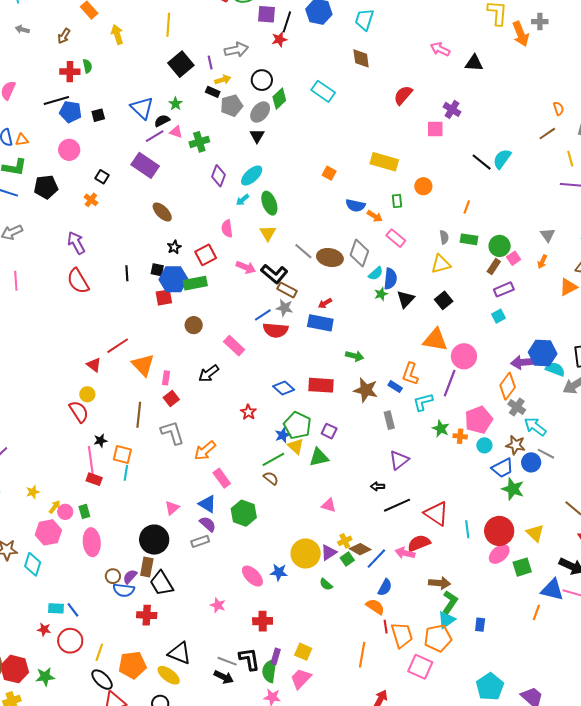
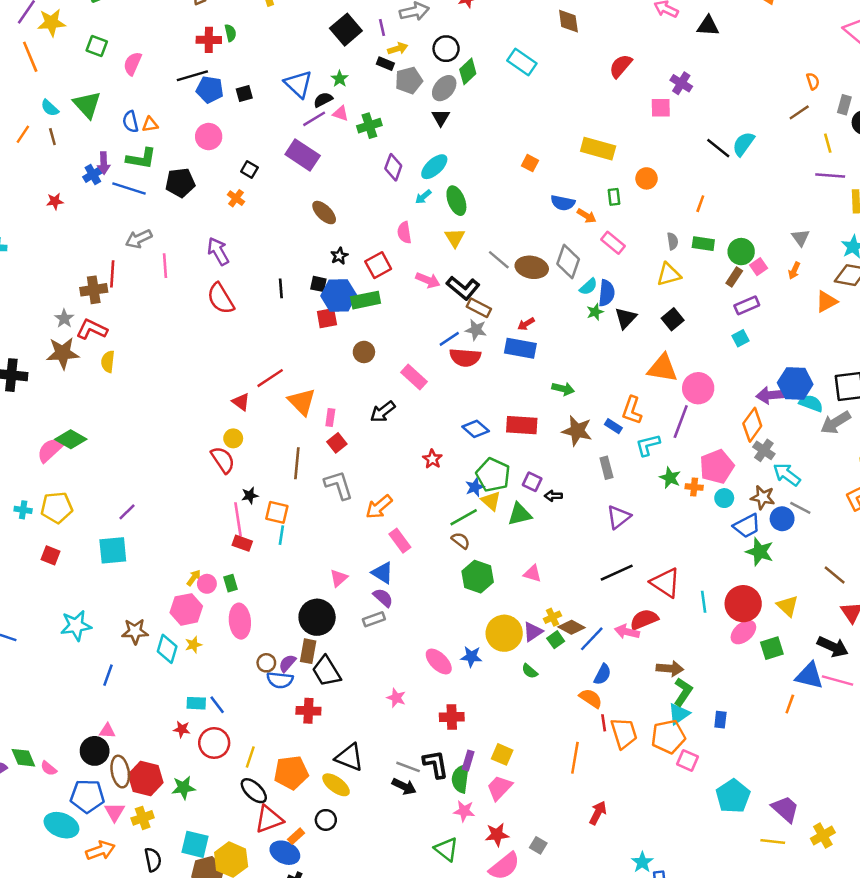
pink line: (16, 281) -> (165, 266), moved
black arrow: (378, 486) -> (553, 496), moved
yellow star: (33, 492) -> (193, 645), moved
green hexagon: (244, 513) -> (478, 577), moved
pink square: (420, 667) -> (687, 760), moved, size x0.7

